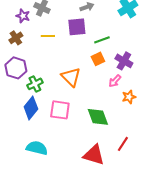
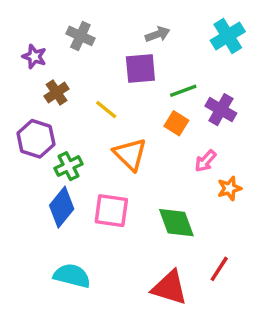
purple star: (23, 16) -> (34, 57), moved
yellow line: (48, 36) -> (106, 110), moved, turned 40
brown cross: (16, 38) -> (57, 92), moved
orange square: (98, 59) -> (176, 123), turned -32
purple cross: (124, 61) -> (221, 110), moved

